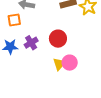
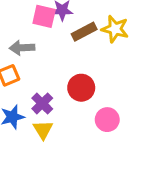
yellow triangle: (59, 64) -> (43, 130), moved

